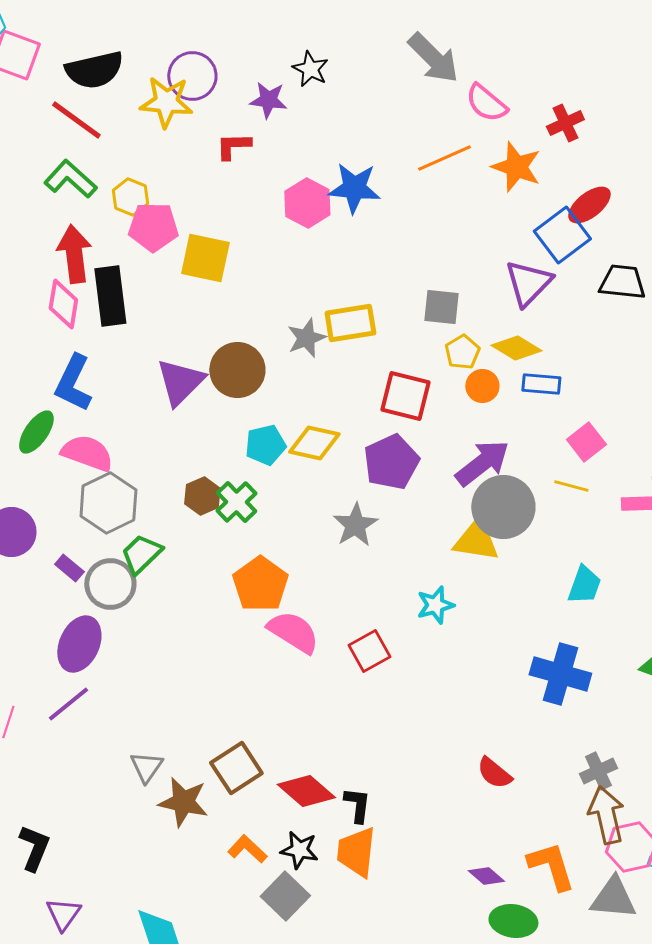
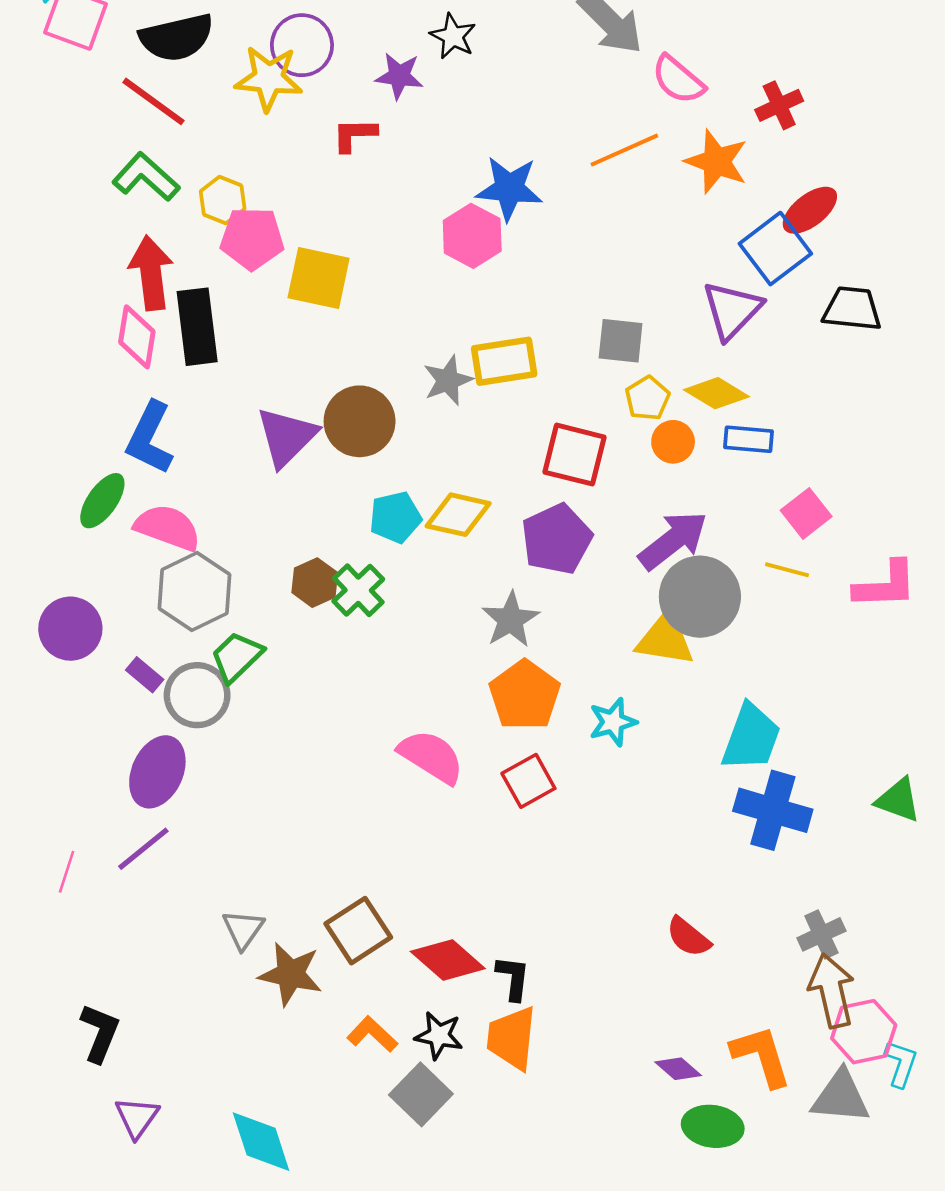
pink hexagon: (307, 203) -> (472, 236), moved
orange pentagon: (260, 584) -> (525, 695), moved
cyan trapezoid: (584, 585) -> (751, 737), moved, size x1.4

